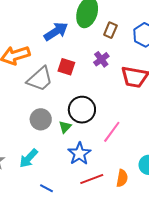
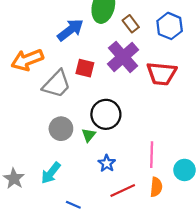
brown rectangle: (110, 30) -> (131, 24), turned -56
purple cross: (101, 59) -> (123, 57), size x1.8
pink line: (112, 132) -> (152, 155), moved, turned -30
blue star: (79, 154) -> (107, 163), size x0.7

